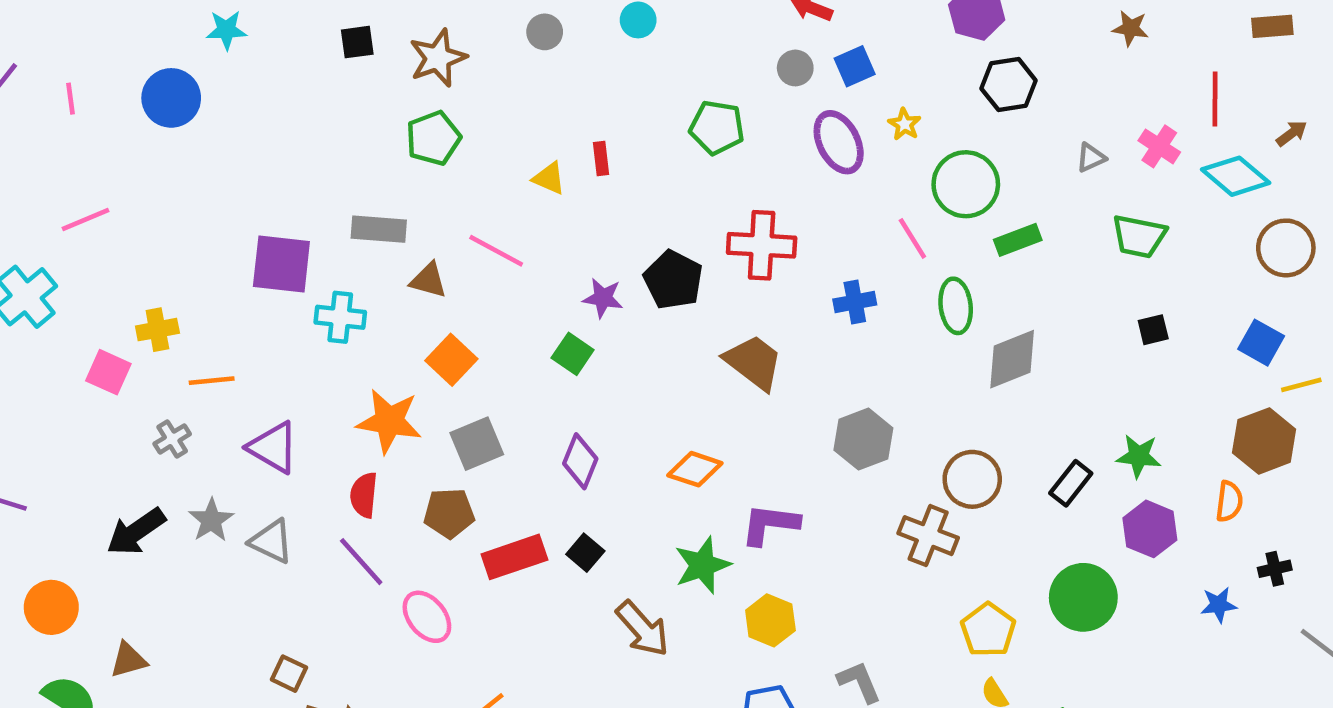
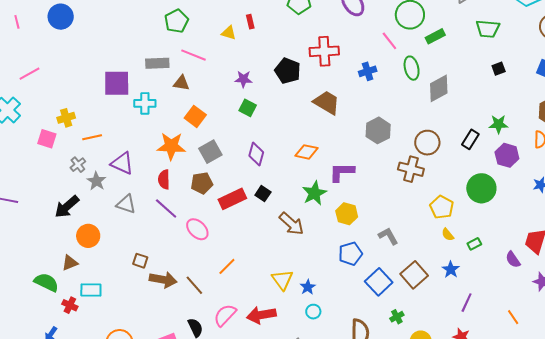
pink line: (496, 251) -> (193, 55), moved
purple star: (603, 298) -> (243, 79), moved
gray star: (211, 520) -> (96, 181), moved
orange circle: (51, 607) -> (88, 236), moved

